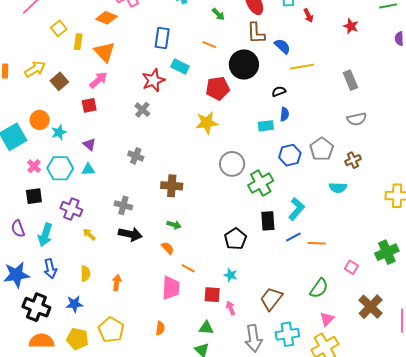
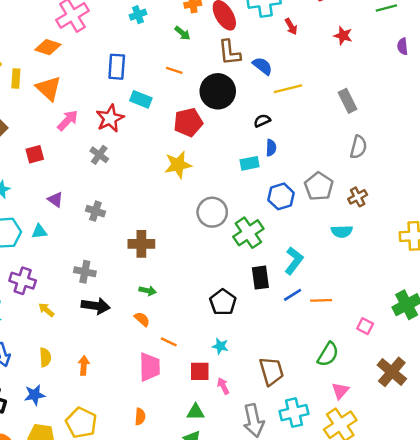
pink arrow: (98, 80) -> (68, 120), moved
gray semicircle: (357, 119) -> (358, 147), turned -60
purple triangle: (89, 144) -> (55, 200), moved
brown trapezoid: (271, 299) -> (271, 371), turned 130

